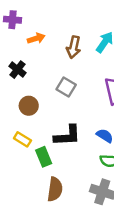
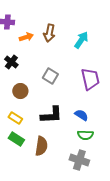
brown arrow: (74, 47) -> (49, 33), moved
green rectangle: (44, 157) -> (16, 139), moved, turned -35
brown semicircle: (55, 189) -> (41, 146), moved

